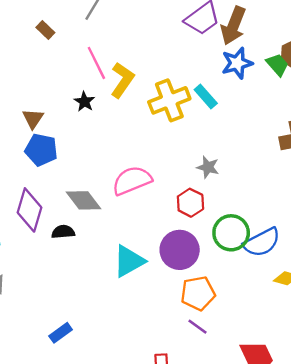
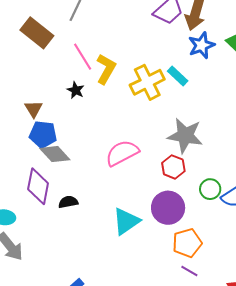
brown rectangle: (45, 30) -> (37, 33), size x2.0
gray star: (208, 167) -> (185, 136), size x1.8
gray diamond: (83, 200) -> (55, 154), moved
green circle: (231, 233) -> (210, 189), size x0.7

